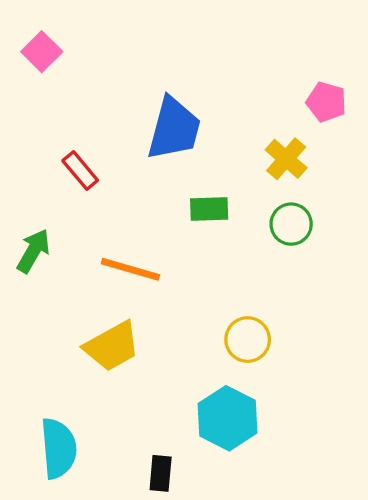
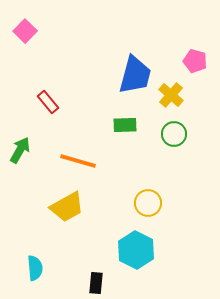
blue trapezoid: (174, 129) -> (135, 75), moved
cyan semicircle: (58, 448) -> (35, 268), size x0.7

